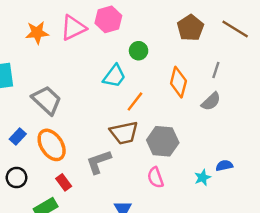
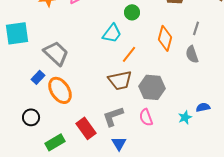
gray semicircle: (211, 101) -> (192, 54), turned 114
blue rectangle: (18, 136) -> (38, 77), moved
gray L-shape: (99, 162) -> (113, 116), moved
red rectangle: (64, 182) -> (86, 128), moved, size x1.5

